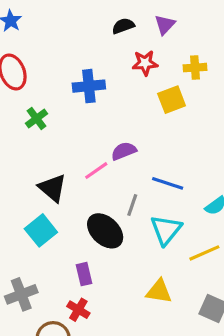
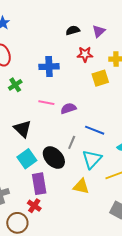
pink line: (96, 171) -> (46, 103), moved, turned 42
cyan square: (41, 230) -> (27, 159), moved
purple rectangle: (84, 274) -> (39, 184), size x1.5
yellow triangle: (159, 291) -> (81, 186), moved

